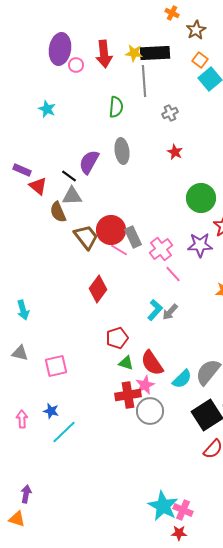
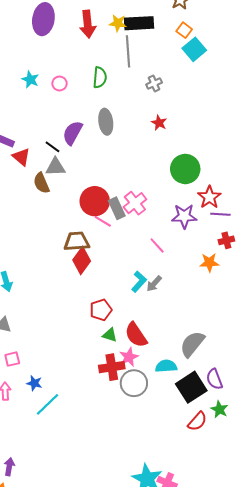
pink circle: (76, 65) -> (60, 83), moved
brown trapezoid: (86, 237) -> (77, 241), moved, turned -56
pink cross: (161, 249) -> (135, 203), moved
pink square: (56, 366) -> (12, 359), moved, size x0.7
cyan semicircle: (182, 379) -> (166, 366), moved, turned -140

